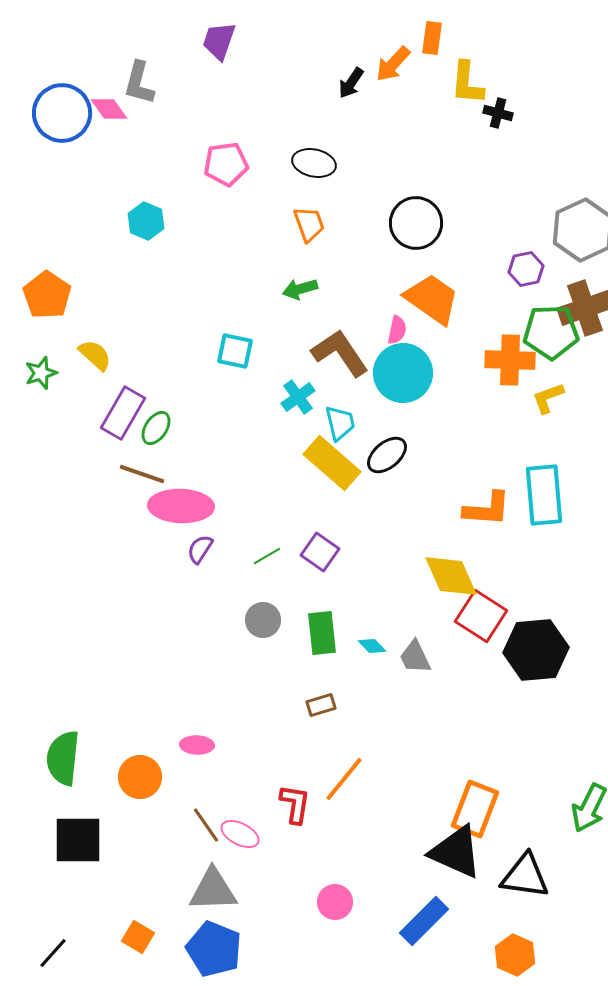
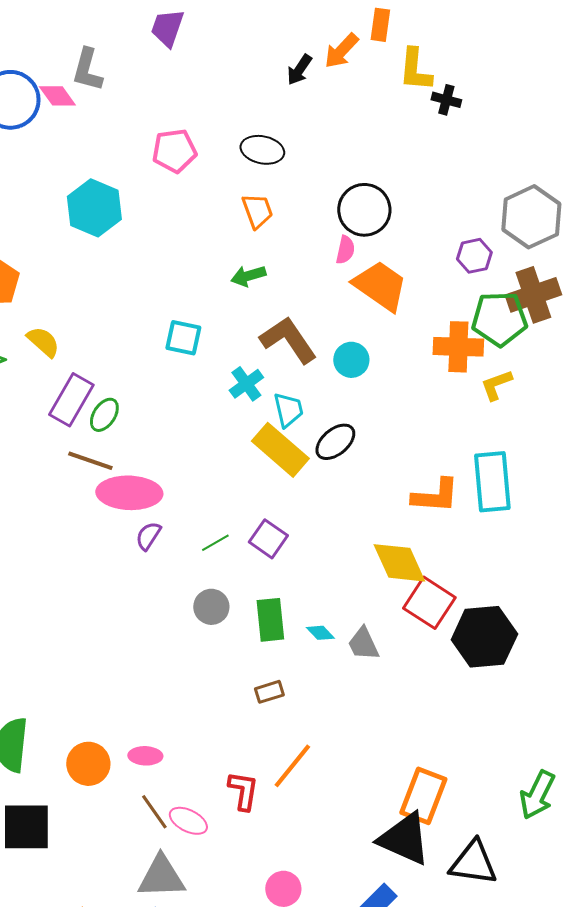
cyan hexagon: (146, 221) -> (94, 208), size x1.5
pink semicircle: (397, 330) -> (345, 250), moved
cyan circle: (403, 373) -> (351, 360), size x0.6
pink ellipse: (197, 745) -> (145, 756), moved

